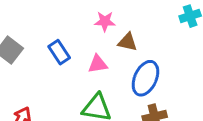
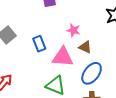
pink triangle: (98, 64) -> (63, 57), size x1.6

